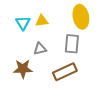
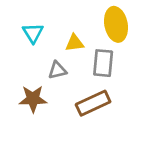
yellow triangle: (42, 21) -> (74, 43), moved

